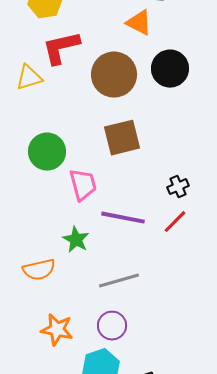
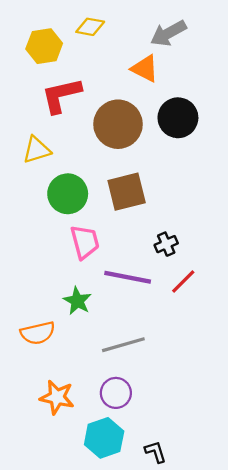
yellow triangle: (29, 78) -> (37, 150), moved
green circle: (47, 152) -> (68, 194), moved
black cross: (178, 187) -> (166, 244), moved

